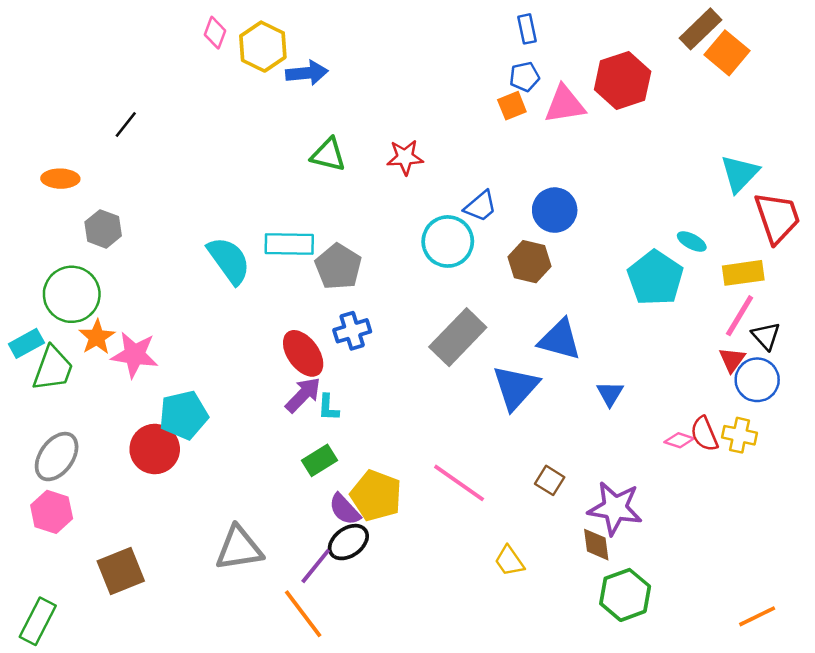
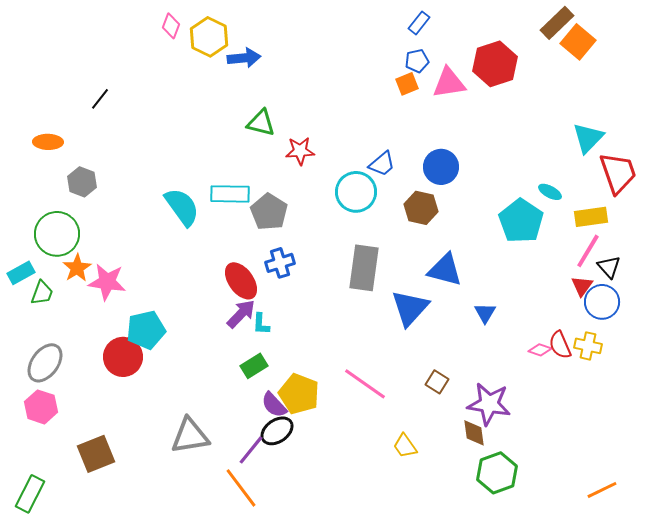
blue rectangle: (527, 29) -> (419, 23), turned 50
red star: (405, 157) -> (300, 151), moved
gray rectangle: (458, 337) -> (364, 268), turned -36
green trapezoid: (53, 369) -> (42, 293), size x0.7

